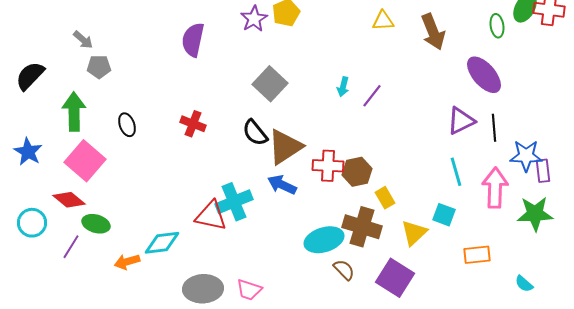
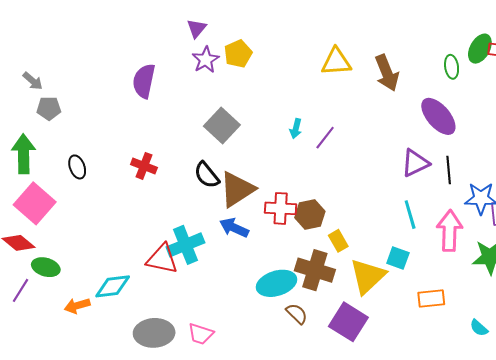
yellow triangle: (383, 21) -> (336, 62), size x1.4
yellow triangle: (414, 233) -> (368, 276), size x1.4

